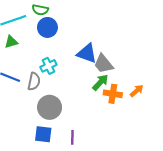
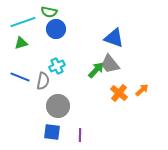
blue triangle: (87, 53) -> (114, 38), moved
green arrow: (100, 82) -> (96, 70), moved
orange cross: (113, 94) -> (119, 93), turned 30

